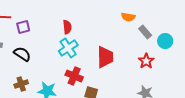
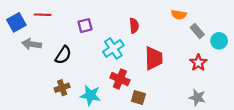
purple square: (23, 27) -> (85, 26), moved
red semicircle: (67, 27) -> (134, 26), moved
black semicircle: (22, 54) -> (63, 55), turned 90

